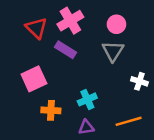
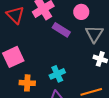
purple rectangle: (66, 50) -> (61, 30), moved
gray triangle: (113, 51) -> (94, 34), moved

